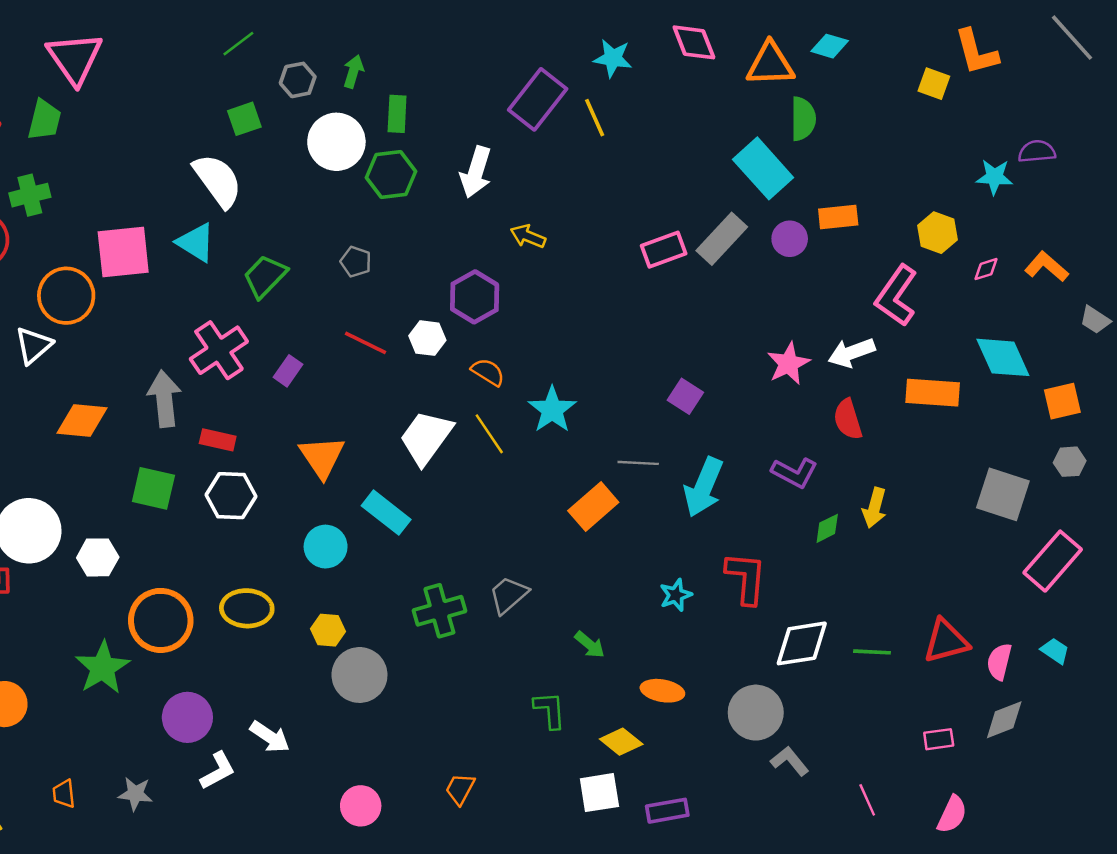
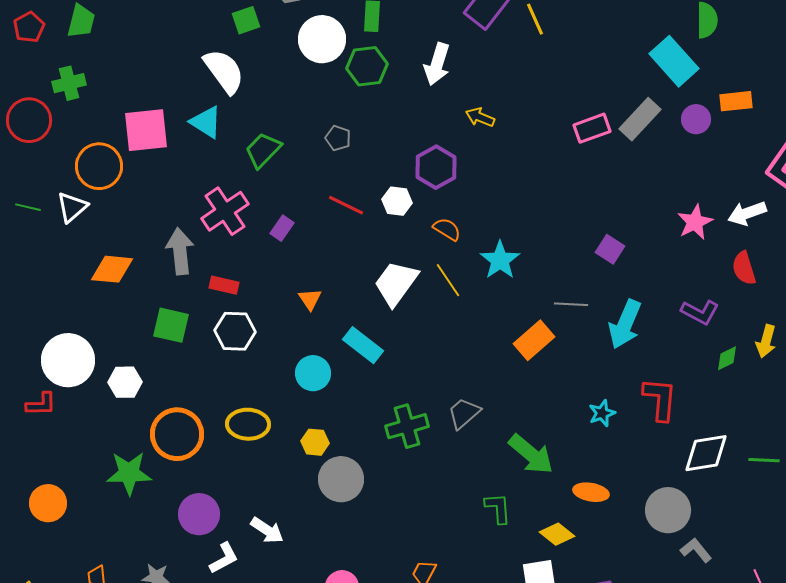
orange triangle: (322, 457) -> (310, 299), size x0.6
green arrow: (590, 645) -> (531, 454), size x1.8
green star: (103, 668) -> (129, 473), turned 30

